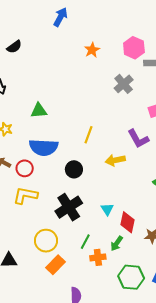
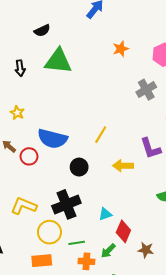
green triangle: (39, 111) -> (58, 61), moved, size x1.6
yellow L-shape: (25, 195) -> (24, 206), moved
cyan triangle: (107, 209) -> (105, 214), turned 32
yellow circle: (46, 241) -> (49, 232), moved
green line: (85, 242) -> (77, 243), turned 42
orange rectangle: (55, 265) -> (42, 261), turned 30

